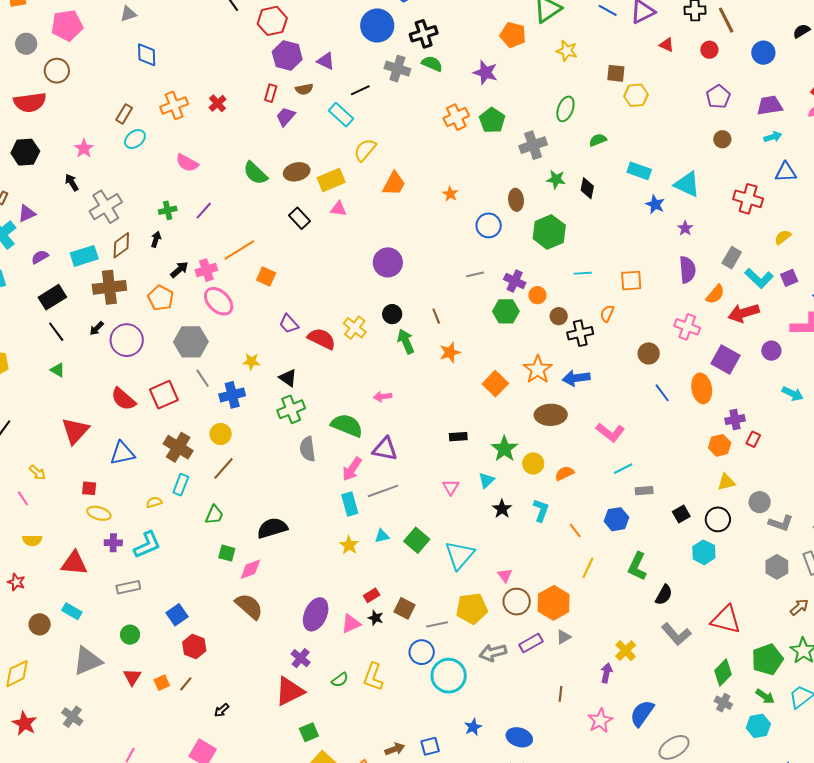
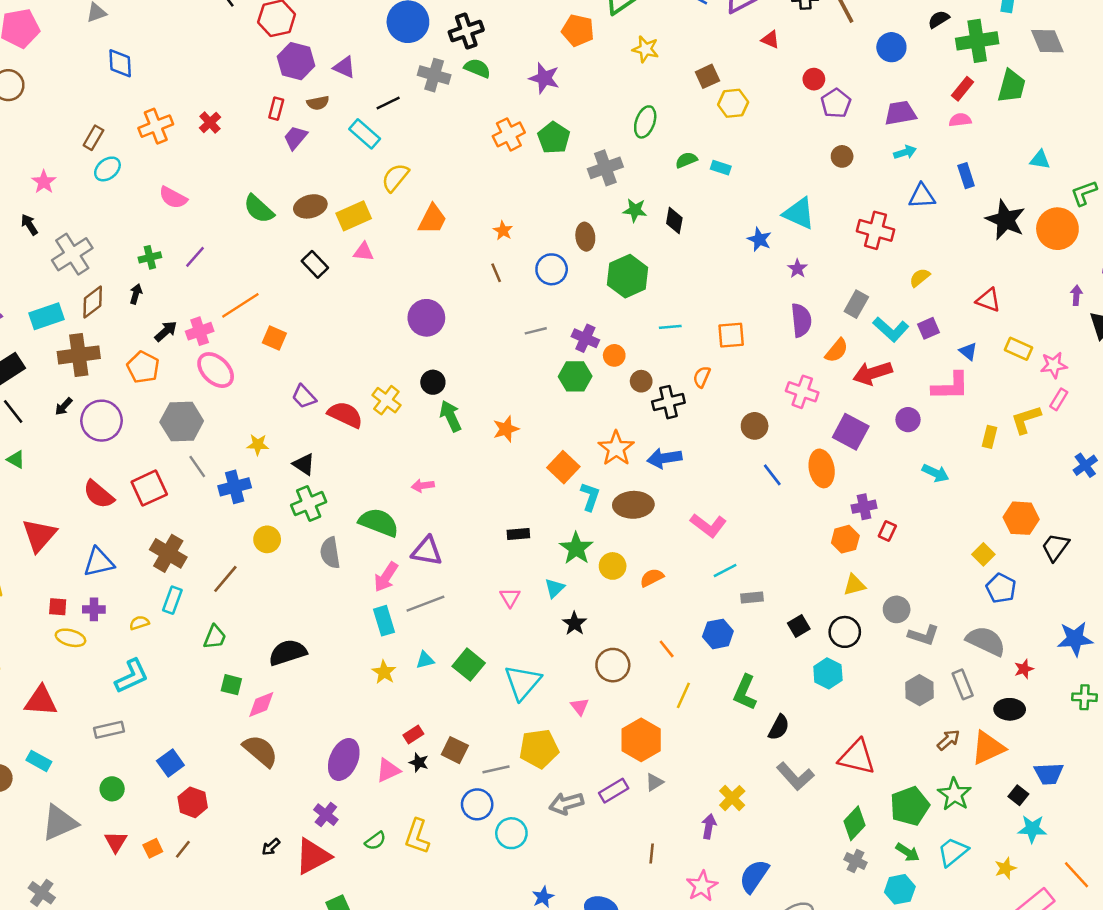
red circle: (709, 50) -> (814, 79), moved
brown square: (616, 73) -> (707, 76), turned -30
cyan rectangle: (639, 171) -> (721, 168), moved, size x0.7
brown line: (436, 316) -> (496, 273), moved
yellow circle: (221, 434) -> (267, 539), moved
cyan L-shape: (541, 510) -> (590, 497), moved
purple cross: (113, 543) -> (94, 609), moved
brown circle: (517, 602) -> (613, 665), moved
cyan circle: (449, 676) -> (511, 833), size x0.7
black arrow: (222, 710) -> (271, 847), moved

